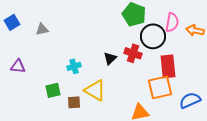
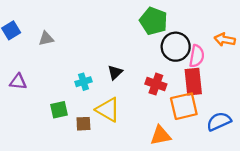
pink semicircle: (172, 22) -> (197, 56), moved
red cross: (133, 53) -> (156, 84), moved
black triangle: (110, 58) -> (115, 72), moved

